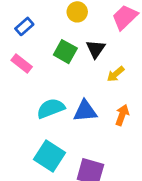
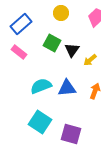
blue rectangle: (24, 26) -> (21, 24), size x1.5
black triangle: (96, 49) -> (72, 50), moved

